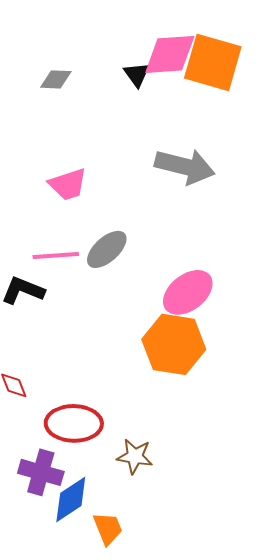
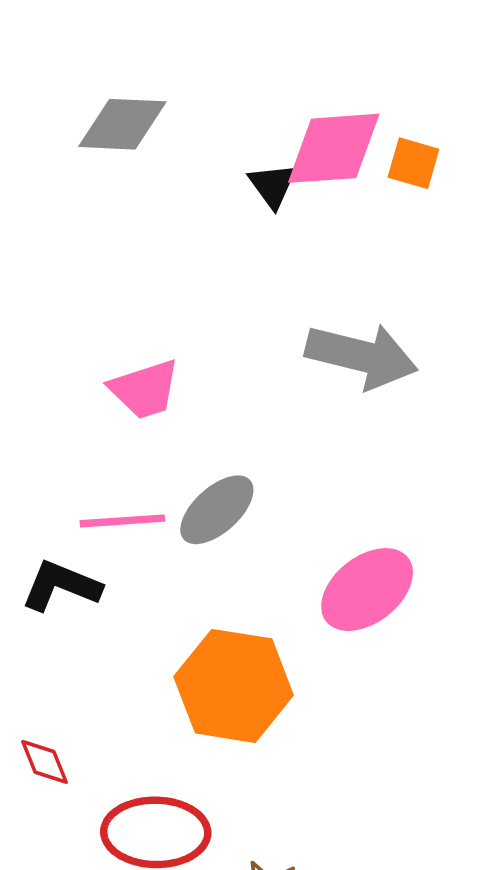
orange square: (213, 62) -> (413, 163), size x0.5
gray diamond: (56, 79) -> (122, 124), moved, size x1.5
orange hexagon: (174, 344) -> (234, 686), moved

